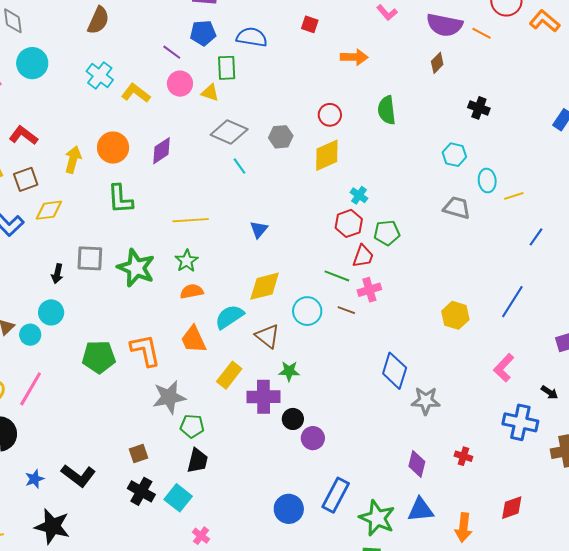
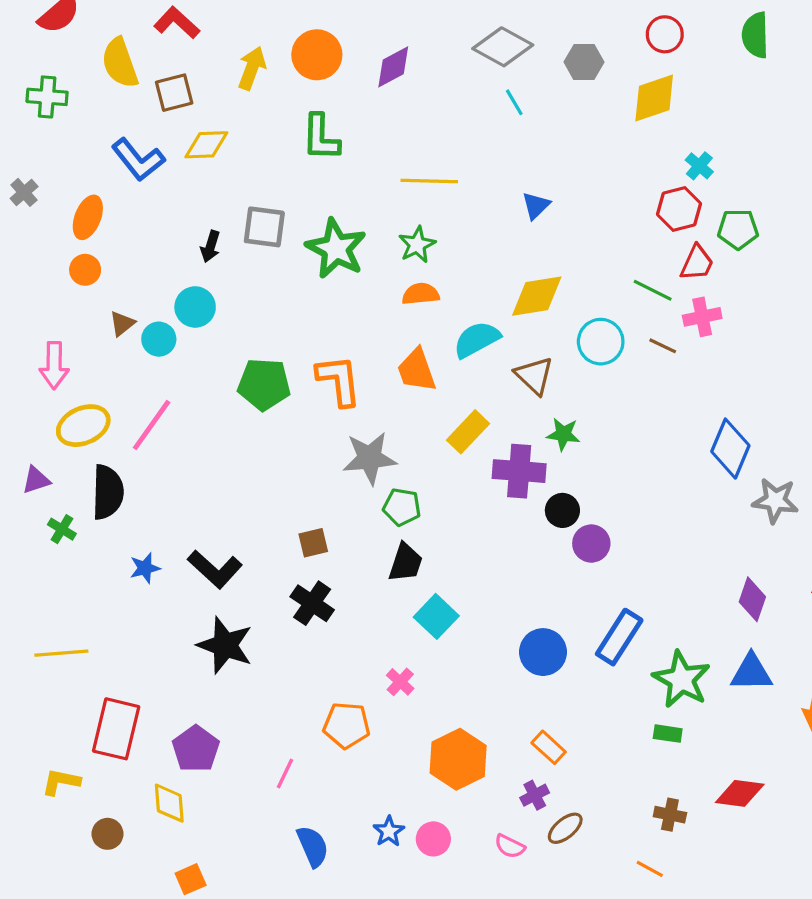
cyan square: (178, 498) -> (436, 616), moved
black star: (52, 526) -> (225, 645), moved

